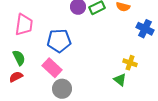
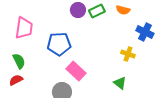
yellow cross: (130, 63) -> (128, 54), moved
pink rectangle: (52, 68) -> (76, 71), moved

